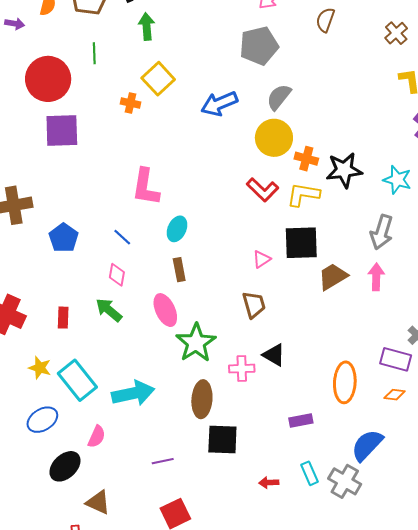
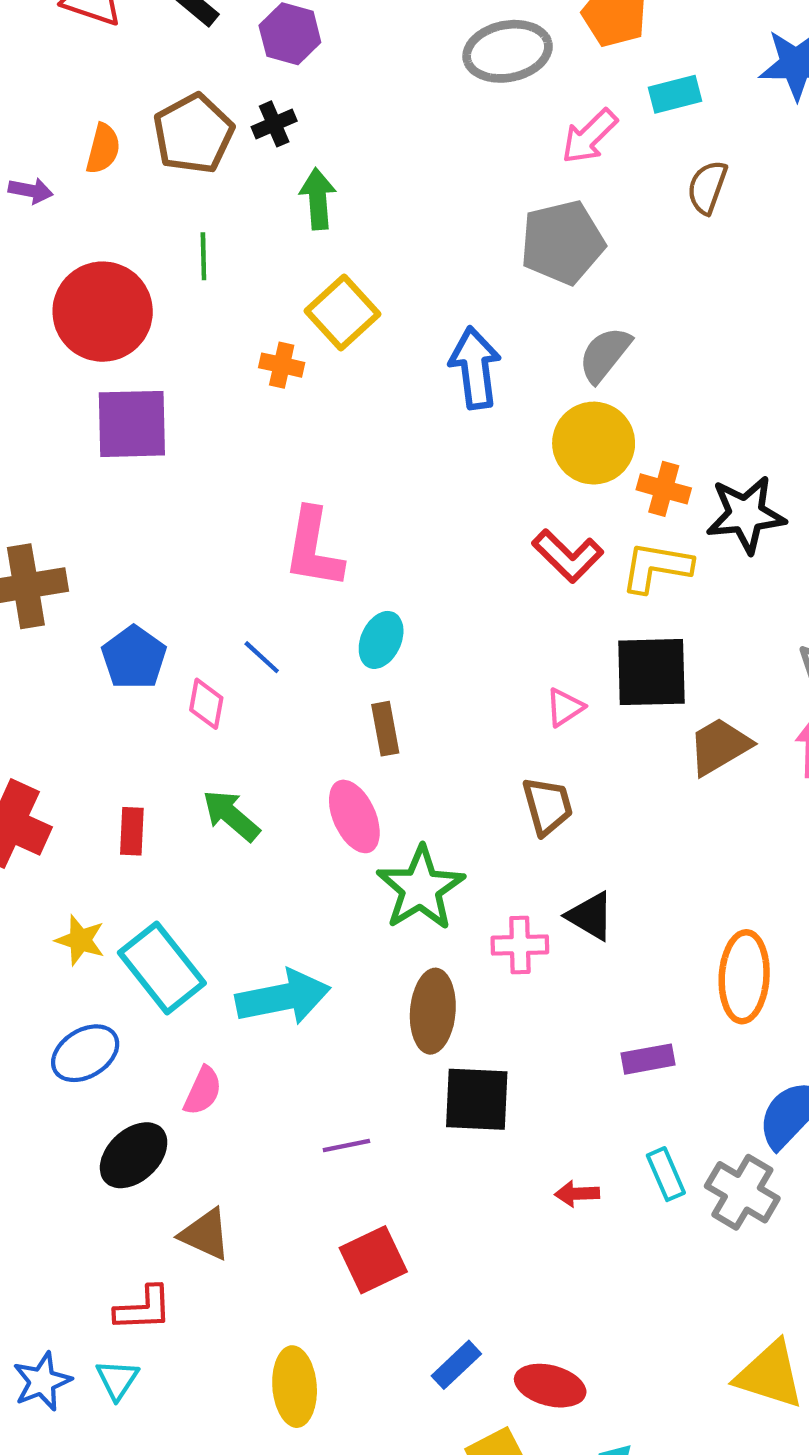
blue arrow: (219, 104) -> (475, 368), turned 105
pink diamond: (117, 275) -> (206, 704), moved

